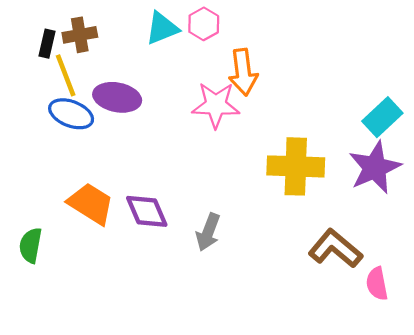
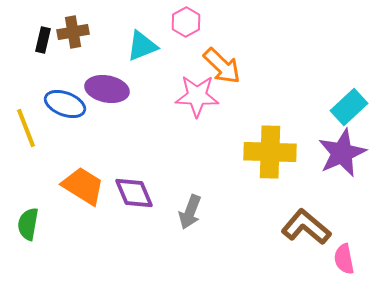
cyan triangle: (162, 28) -> (142, 46), moved
orange arrow: (243, 72) -> (222, 66), turned -39
yellow line: (66, 75) -> (26, 128), moved

